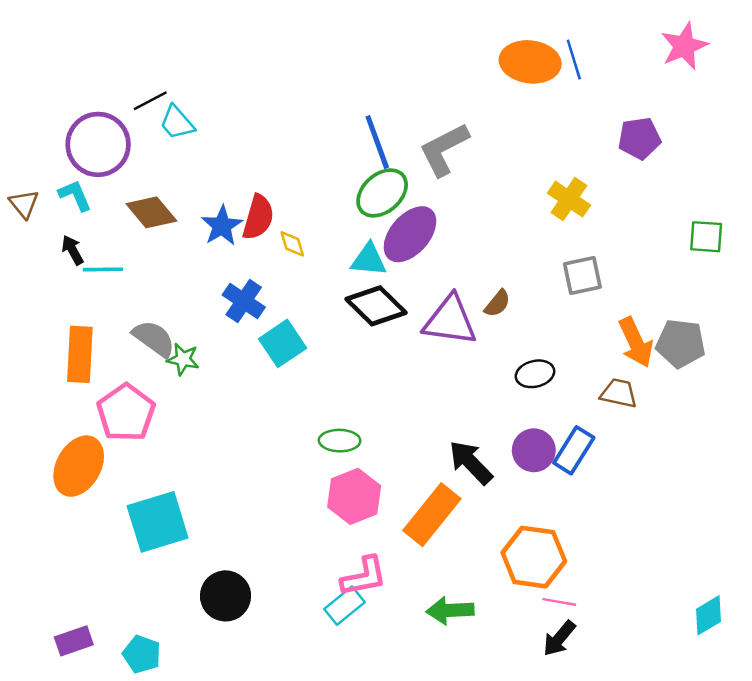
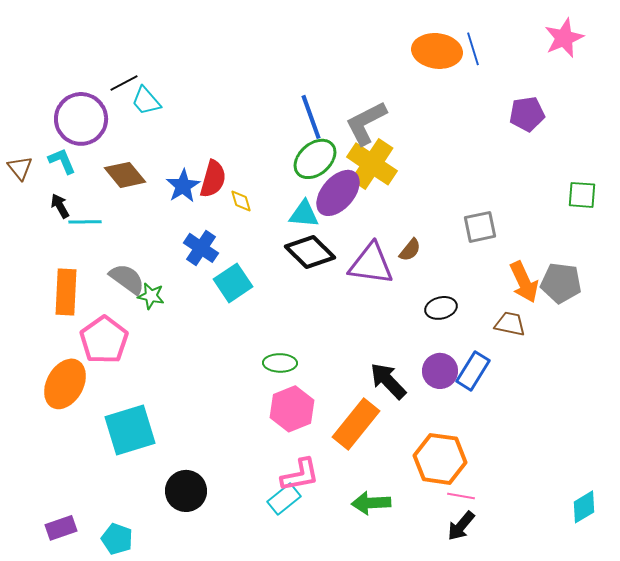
yellow cross: (569, 199) -> (372, 164), moved, size x1.4

